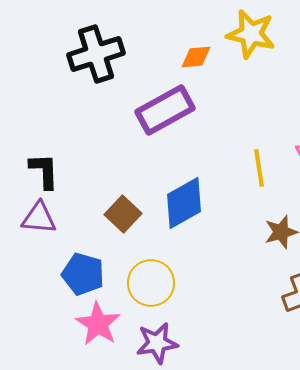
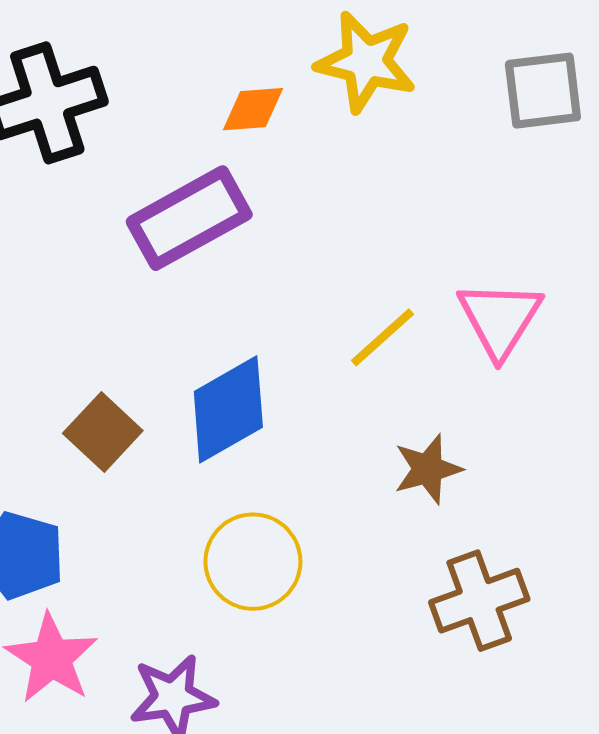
yellow line: (259, 168) -> (383, 337), turned 57
yellow circle: (151, 283) -> (253, 562), moved

